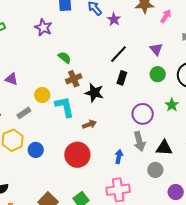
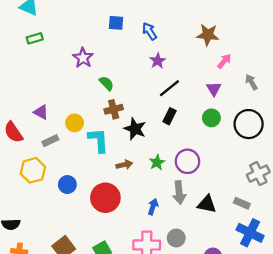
pink arrow: (166, 16) -> (224, 61), moved
purple star: (114, 19) -> (158, 61), moved
purple star: (43, 28) -> (83, 58), moved
purple triangle: (11, 79) -> (41, 112), moved
green star: (172, 105) -> (157, 162), moved
blue circle: (36, 150) -> (67, 185), moved
gray circle: (155, 170) -> (176, 238), moved

